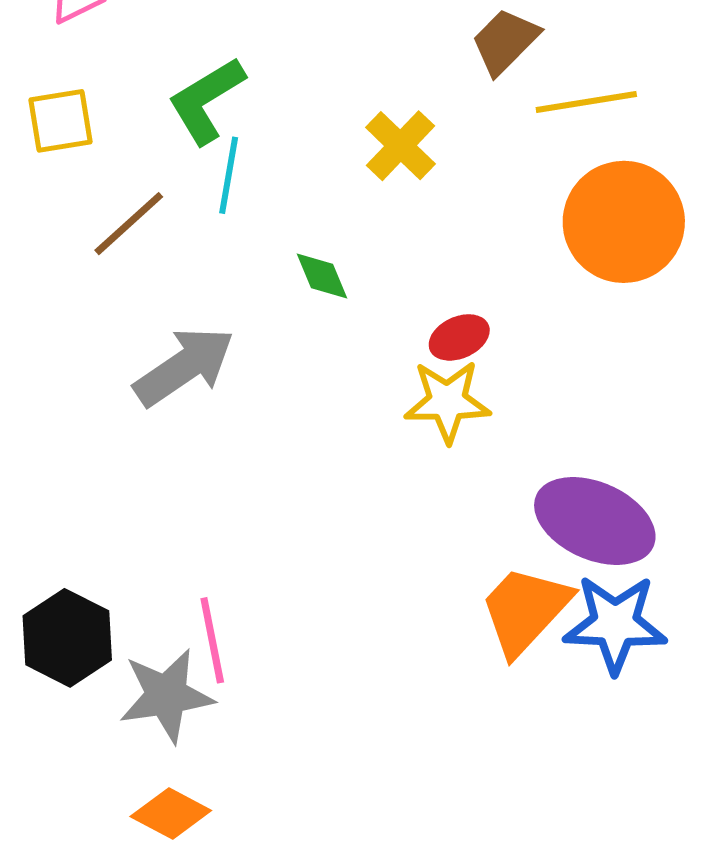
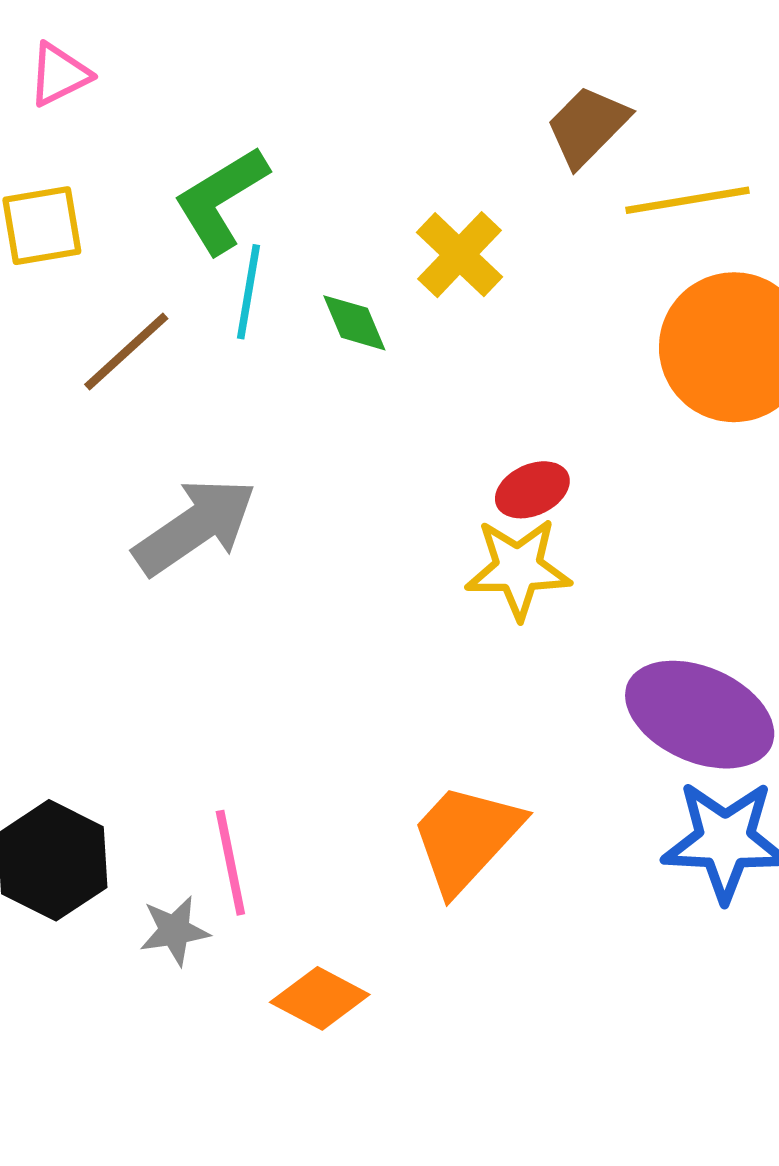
green diamond: (322, 276) -> (354, 323), moved
orange trapezoid: (525, 610) -> (466, 838), moved
gray star: (166, 695) -> (174, 931), size x0.6
orange diamond: (171, 813) -> (320, 998), moved

